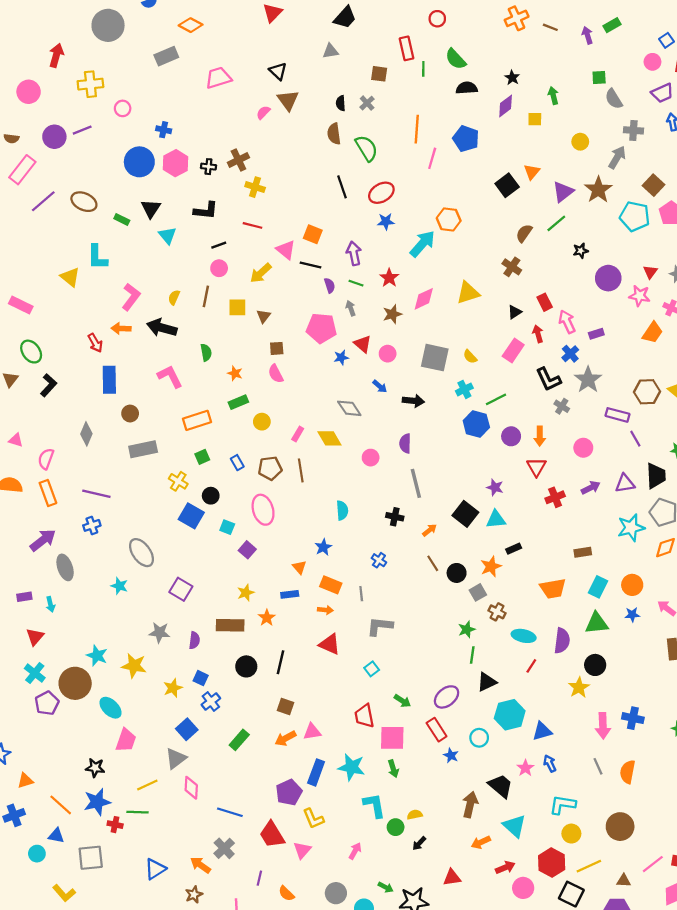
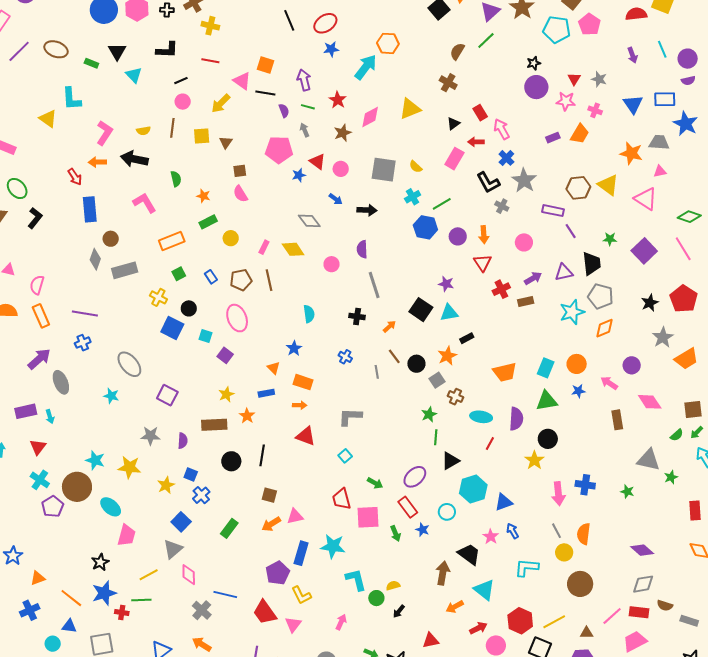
black star: (581, 251) -> (534, 63), moved
yellow semicircle: (174, 297) -> (143, 131), turned -120
red arrow: (538, 334) -> (476, 142), turned -70
purple rectangle: (596, 334) -> (553, 138), moved
gray diamond: (86, 434) -> (95, 259), moved
brown rectangle: (583, 552) -> (526, 301), moved
gray line: (361, 594) -> (377, 372), moved
purple rectangle: (24, 597) -> (26, 411), size x1.5
black star: (95, 768) -> (100, 562), turned -30
green arrow: (393, 769) -> (396, 533), moved
yellow circle: (571, 834) -> (564, 552), moved
gray cross: (224, 848) -> (202, 610), moved

